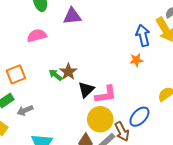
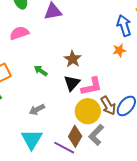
brown star: (68, 72) -> (73, 59), moved
gray arrow: (25, 110) -> (37, 110), moved
brown arrow: (122, 132) -> (108, 106), moved

